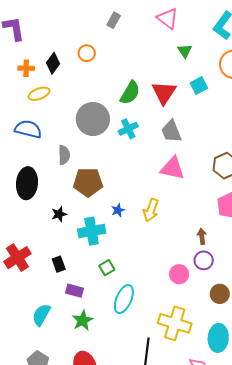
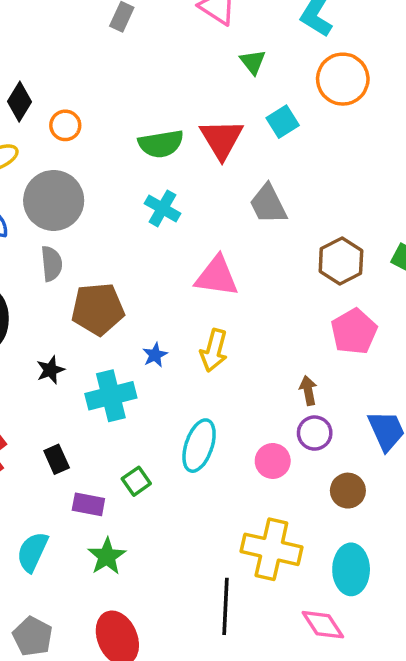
orange circle: (87, 53) -> (65, 125), moved
green semicircle: (130, 93) -> (161, 144), turned 55
gray circle: (93, 119) -> (54, 200), moved
cyan cross: (128, 129) -> (162, 208), turned -30
gray trapezoid: (171, 131) -> (268, 204), moved
pink triangle: (173, 168) -> (217, 276), moved
green square: (107, 268) -> (136, 481), moved
cyan ellipse: (124, 299) -> (199, 446), moved

